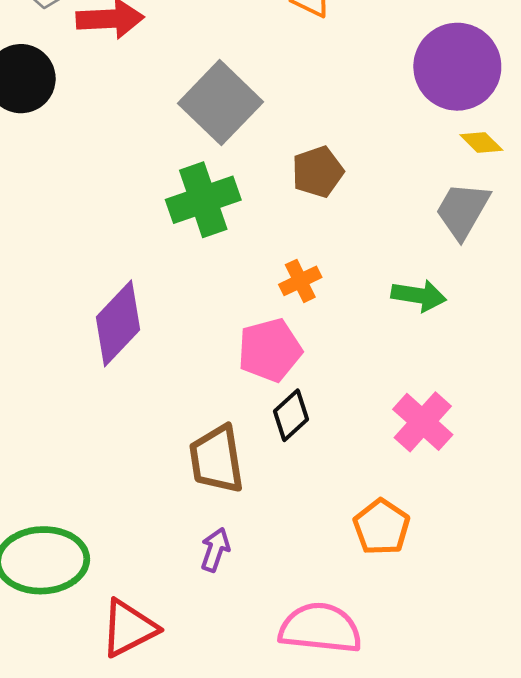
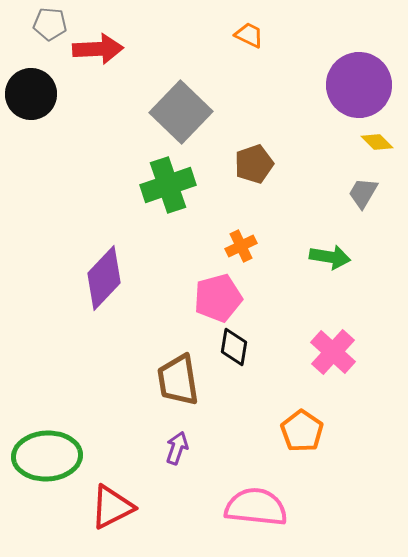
gray trapezoid: (463, 210) -> (363, 193), size x0.7
black diamond: (291, 415) -> (234, 347), turned -39

